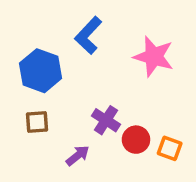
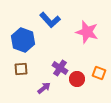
blue L-shape: (88, 35) -> (50, 20), turned -85
orange square: (170, 148) -> (99, 73), moved

